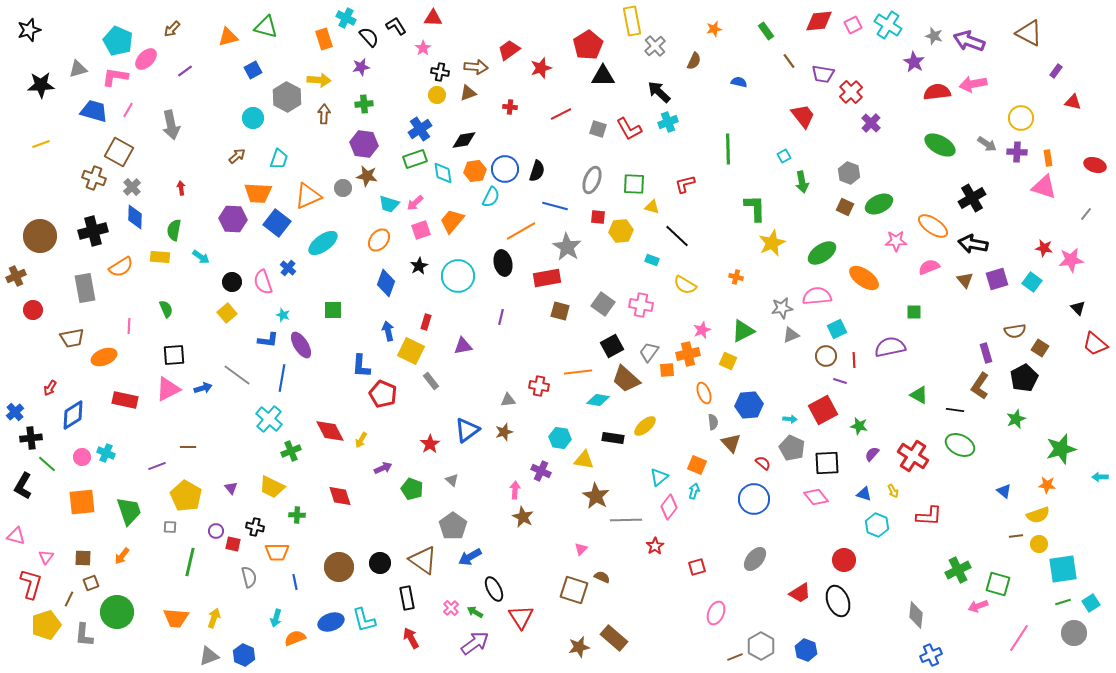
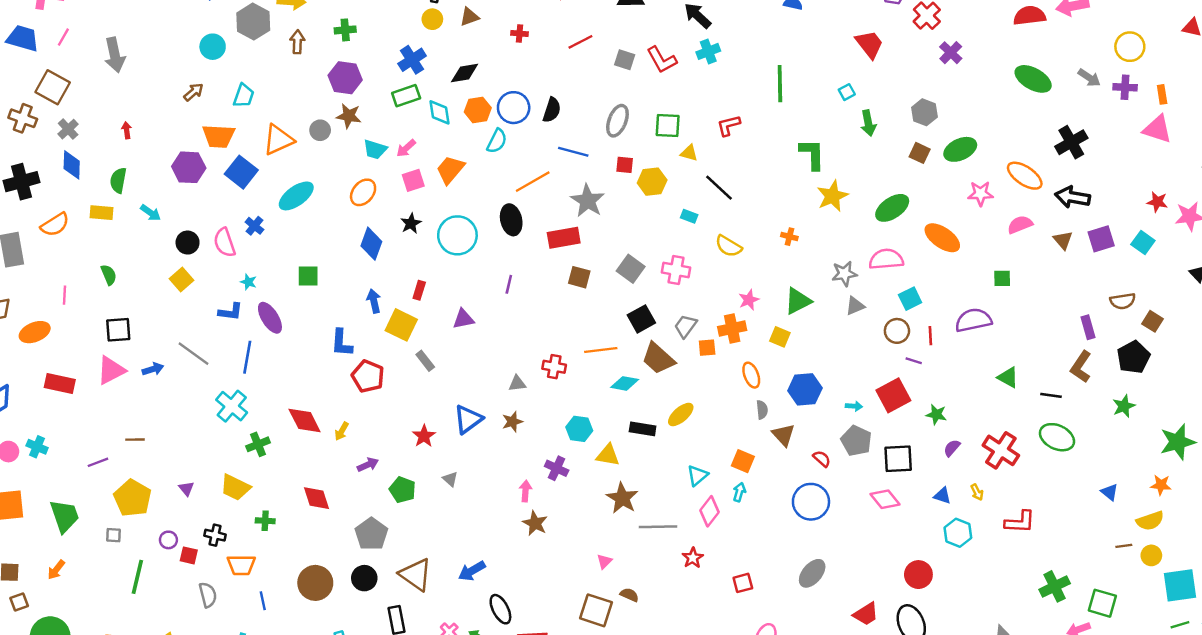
gray pentagon: (453, 526) -> (371, 534), moved

